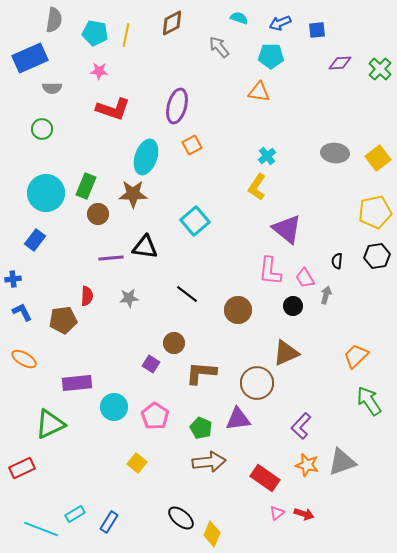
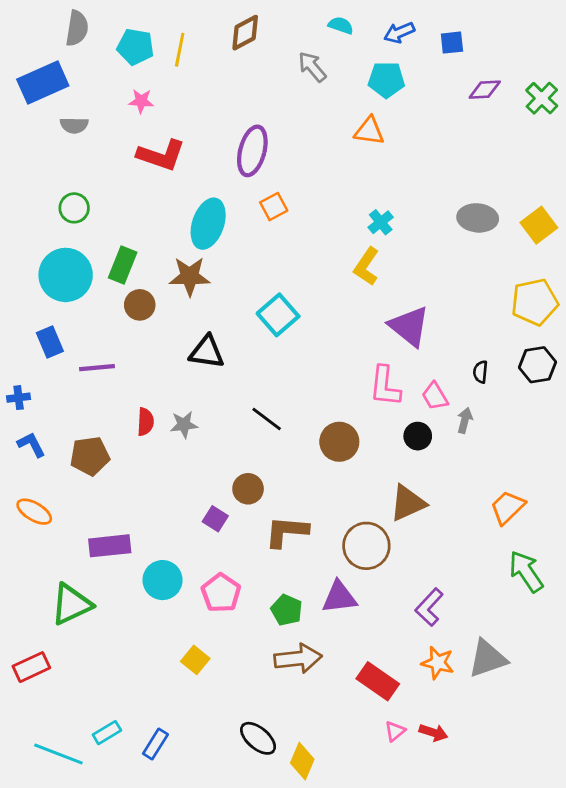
green circle: (42, 129) -> (74, 208), moved
blue rectangle: (35, 240) -> (50, 342), turned -60
purple line: (111, 258) -> (97, 368), moved
red semicircle: (87, 296) -> (145, 422), moved

